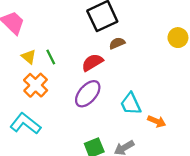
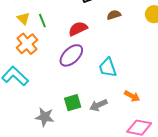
brown semicircle: (117, 43) -> (114, 15), moved
orange arrow: (157, 121) -> (132, 96), moved

